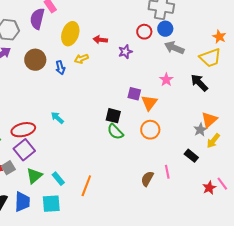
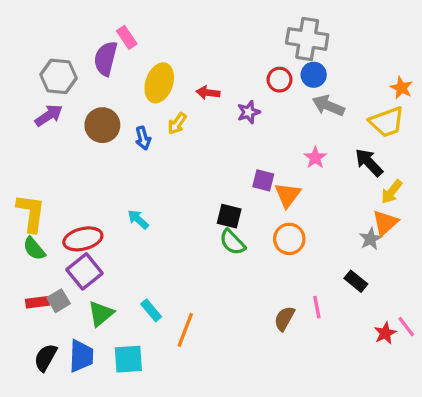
yellow arrow: (81, 59) -> (177, 124), turned -32
yellow arrow: (213, 141) -> (392, 192), moved
cyan rectangle: (58, 179) -> (151, 310), moved

